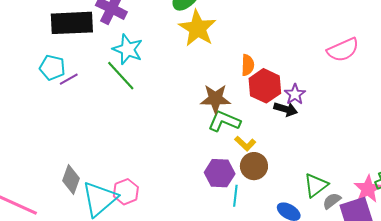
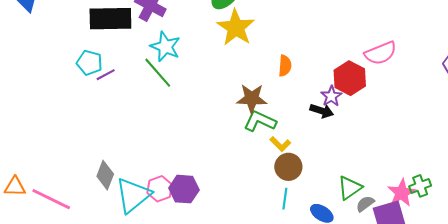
red hexagon: (265, 86) -> (350, 78), moved
purple hexagon: (220, 173) -> (184, 189), moved
cyan line: (235, 196) -> (285, 199), moved

